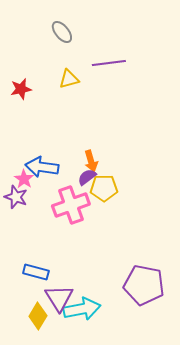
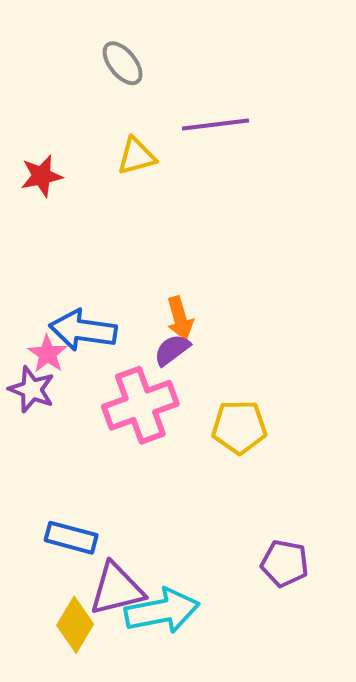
yellow pentagon: (104, 188) -> (239, 427), moved
purple pentagon: (144, 285) -> (285, 563), size x0.6
purple triangle: (59, 298) -> (117, 589), turned 48

